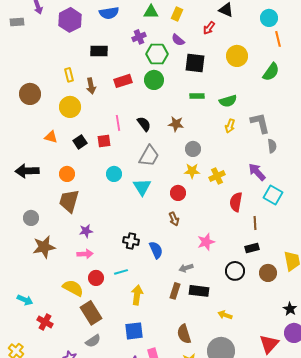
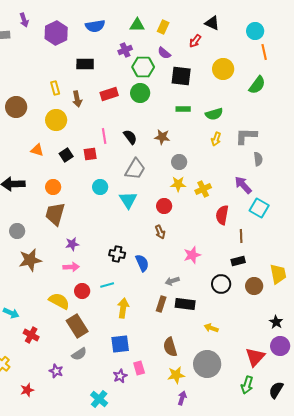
gray L-shape: (260, 123) -> (246, 136), turned -75

